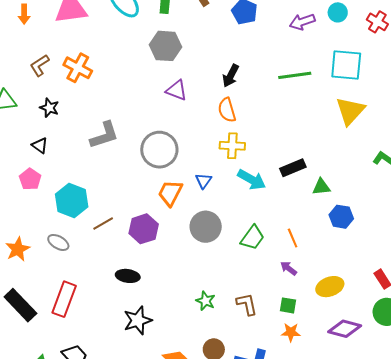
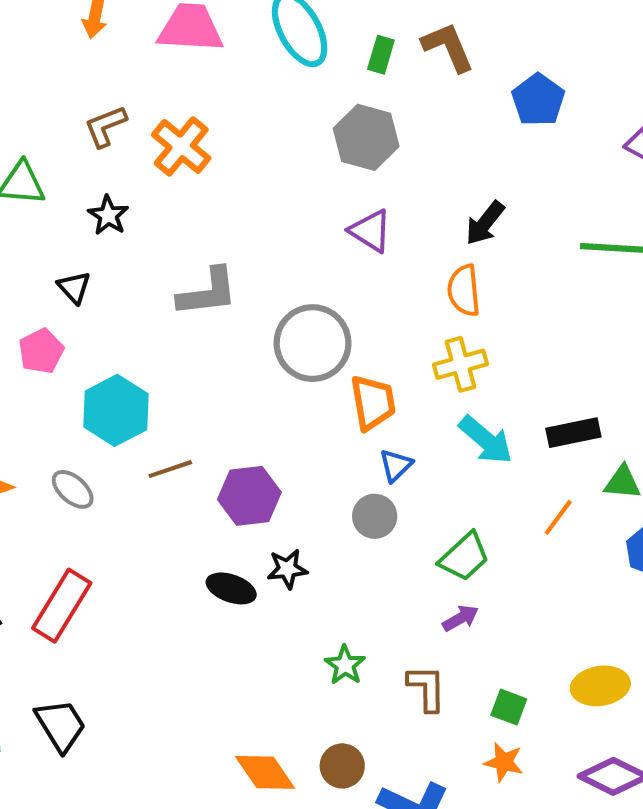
yellow cross: (232, 146) -> (460, 364), turned -30
blue triangle: (204, 181) -> (396, 465), moved
orange trapezoid: (170, 193) -> (373, 403), moved, turned 132
gray circle: (206, 227) -> (375, 516), size x0.7
orange line: (293, 238) -> (558, 517), moved, turned 48
purple arrow: (289, 268) -> (460, 618), moved, turned 102
black ellipse: (128, 276) -> (231, 588), moved
black star: (138, 320) -> (287, 569), moved, size x0.7

